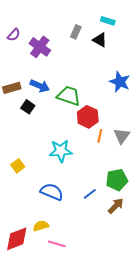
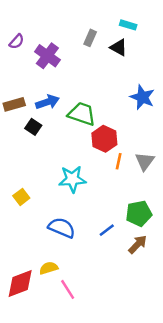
blue arrow: (40, 86) -> (47, 102), turned -42
pink line: (57, 244) -> (68, 289), turned 42

